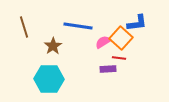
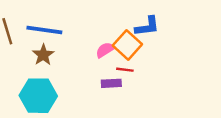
blue line: (78, 26) -> (44, 30), moved

